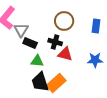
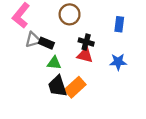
brown circle: (64, 21) -> (70, 14), moved
gray triangle: (21, 30) -> (33, 40), moved, turned 42
black cross: (55, 42) -> (86, 42), moved

